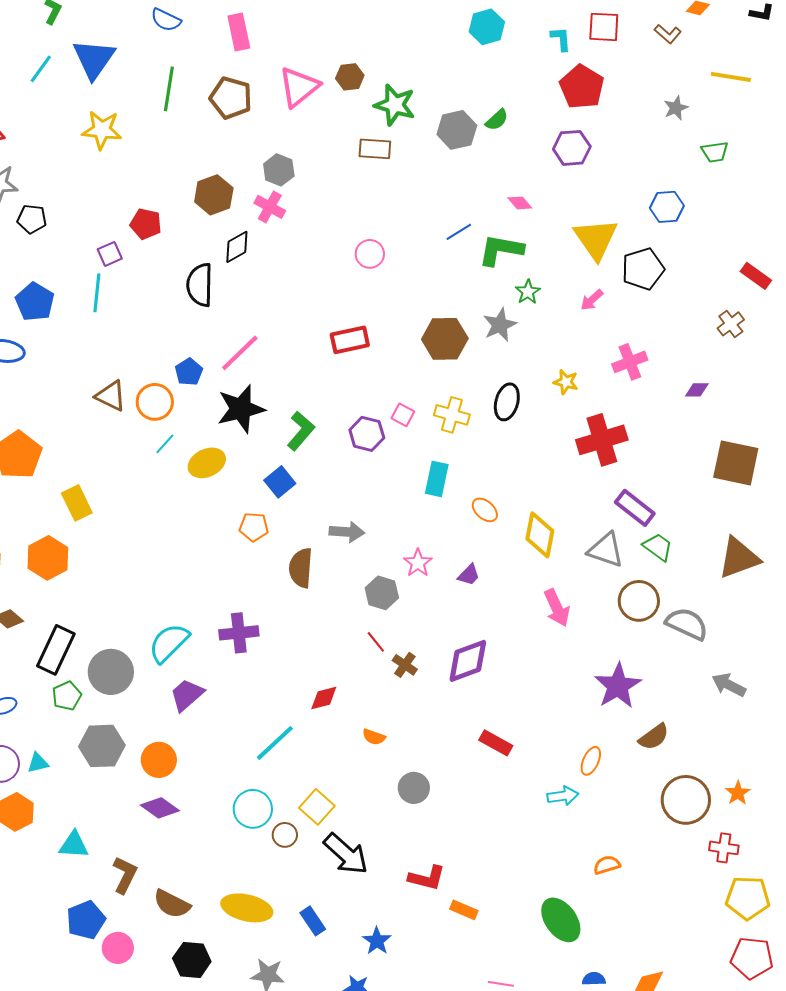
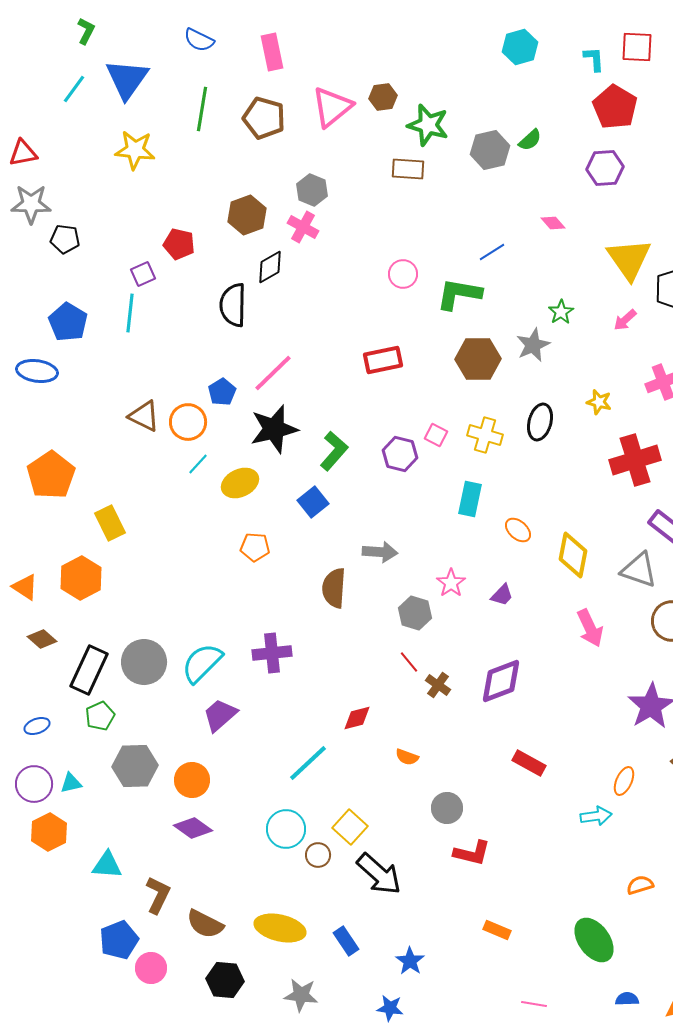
green L-shape: (501, 250) -> (459, 294), moved
orange pentagon: (254, 527) -> (255, 547), moved
gray circle: (111, 672) -> (144, 662), moved
red L-shape: (427, 878) -> (472, 853), moved

